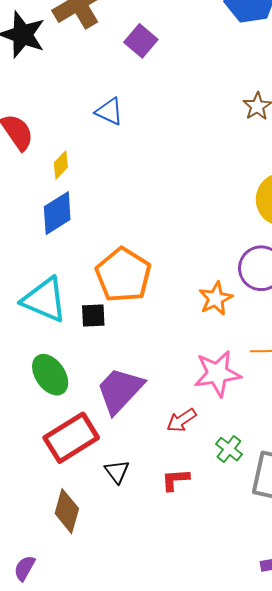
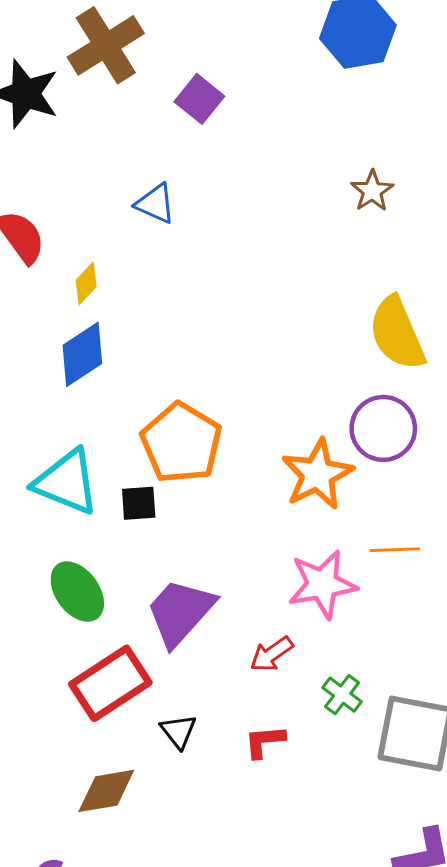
orange star: (216, 299) -> (317, 474), size x1.4
brown diamond: (67, 511) -> (106, 791), turned 66

